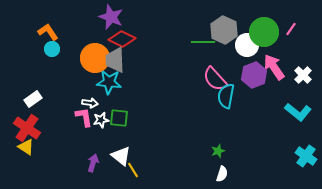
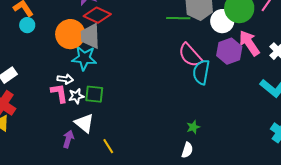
white triangle: (121, 156) -> (84, 123), moved
white semicircle: (222, 174) -> (187, 150), moved

